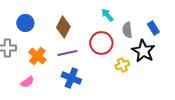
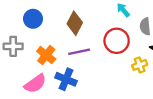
blue cross: (71, 78) -> (66, 79), moved
pink semicircle: (27, 82) -> (35, 84), size x1.5

